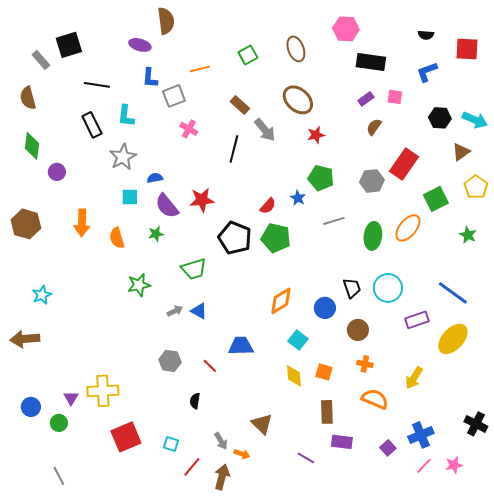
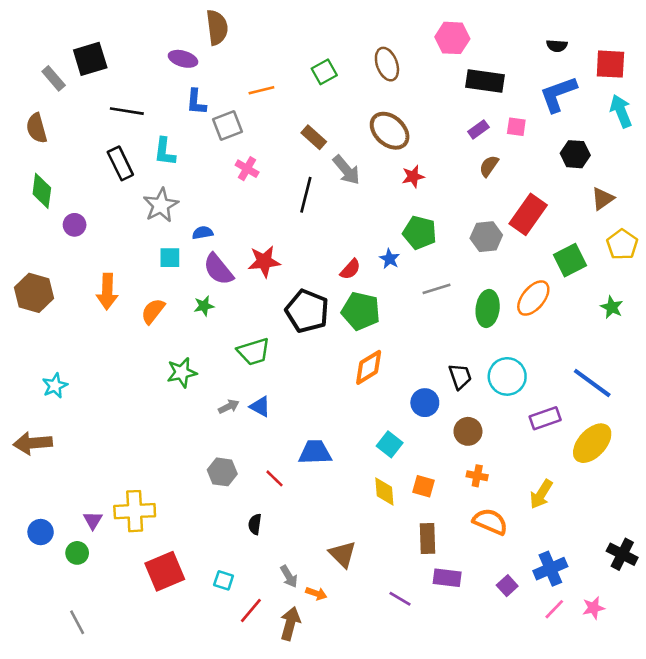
blue L-shape: (427, 72) -> (558, 94), size x1.4
cyan arrow: (475, 120) -> (621, 111), moved, turned -135
orange semicircle: (117, 238) -> (153, 311), turned 55
orange diamond: (281, 301) -> (369, 367), moved

